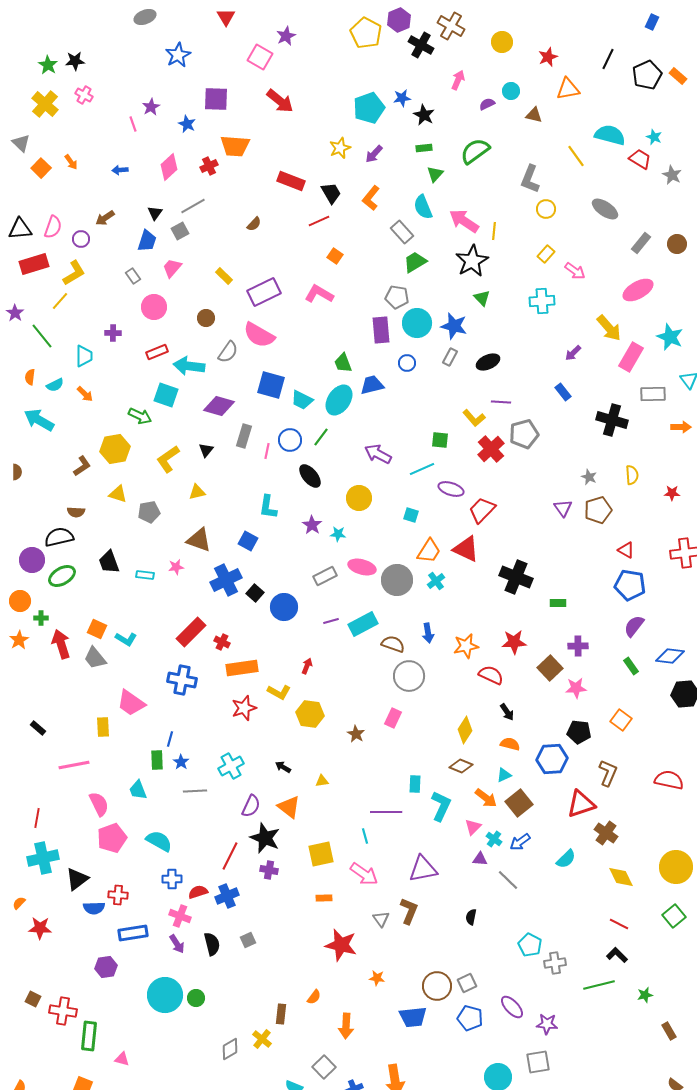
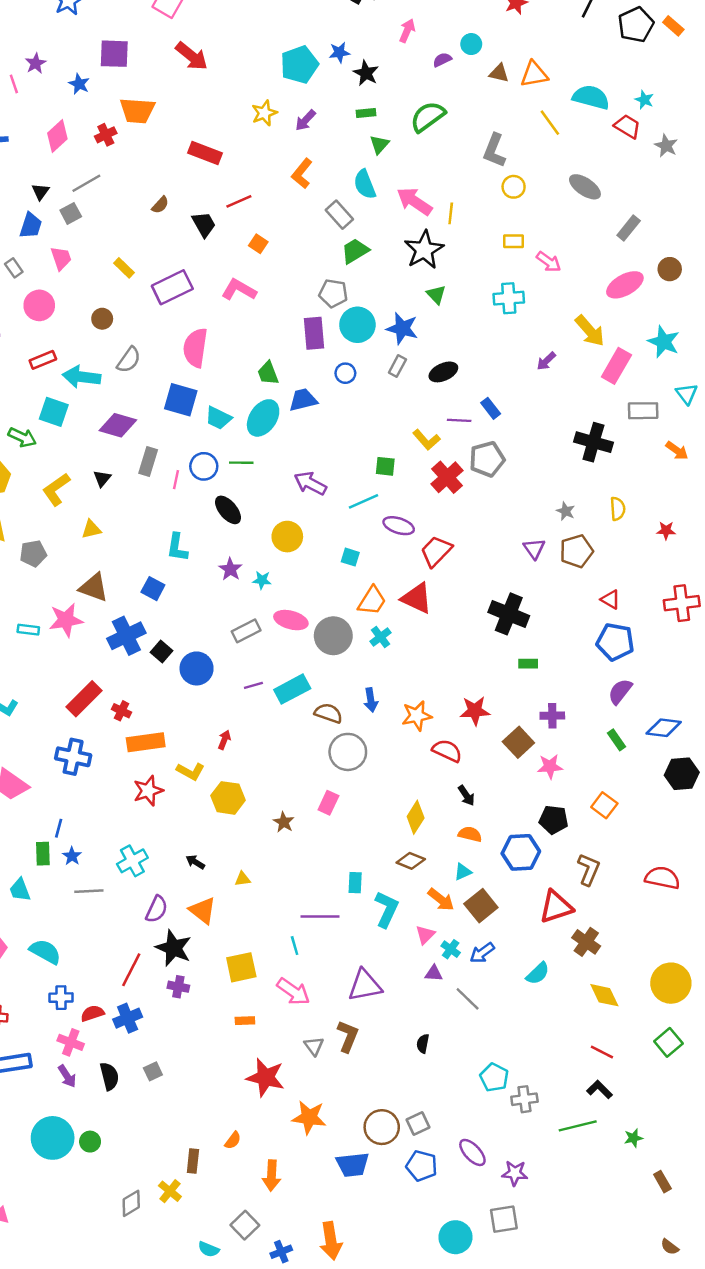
orange triangle: (568, 89) -> (534, 74), moved
black trapezoid: (331, 193) -> (204, 224), moved
brown circle: (677, 244) -> (670, 269), moved
yellow rectangle: (546, 254) -> (514, 241), turned 48
pink trapezoid: (172, 268) -> (61, 258), turned 120
pink semicircle: (259, 335) -> (195, 348), moved, turned 68
blue rectangle: (563, 392) -> (491, 408), moved
orange arrow: (681, 427) -> (677, 451), turned 36
green line: (321, 437) -> (241, 463), turned 54
pink star: (176, 567) -> (66, 620), size x1.8
black cross: (516, 577) -> (509, 614), moved
orange star: (377, 978) -> (309, 1117), size x1.8

